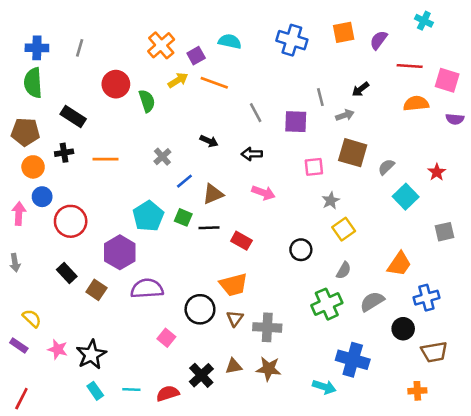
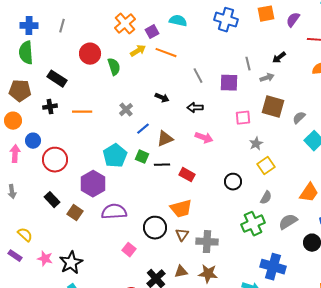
orange circle: (33, 167) -> (13, 121), moved

